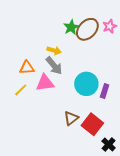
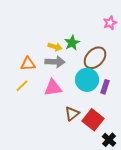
green star: (71, 27) -> (72, 43), moved
brown ellipse: (87, 29) -> (95, 58), moved
gray arrow: (54, 66) -> (55, 62), turned -48
pink triangle: (45, 83) -> (53, 88), moved

